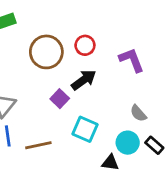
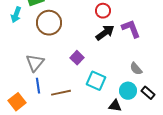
red circle: (85, 45) -> (103, 11), moved
brown circle: (46, 52) -> (49, 23), moved
black arrow: (84, 80) -> (105, 33), moved

